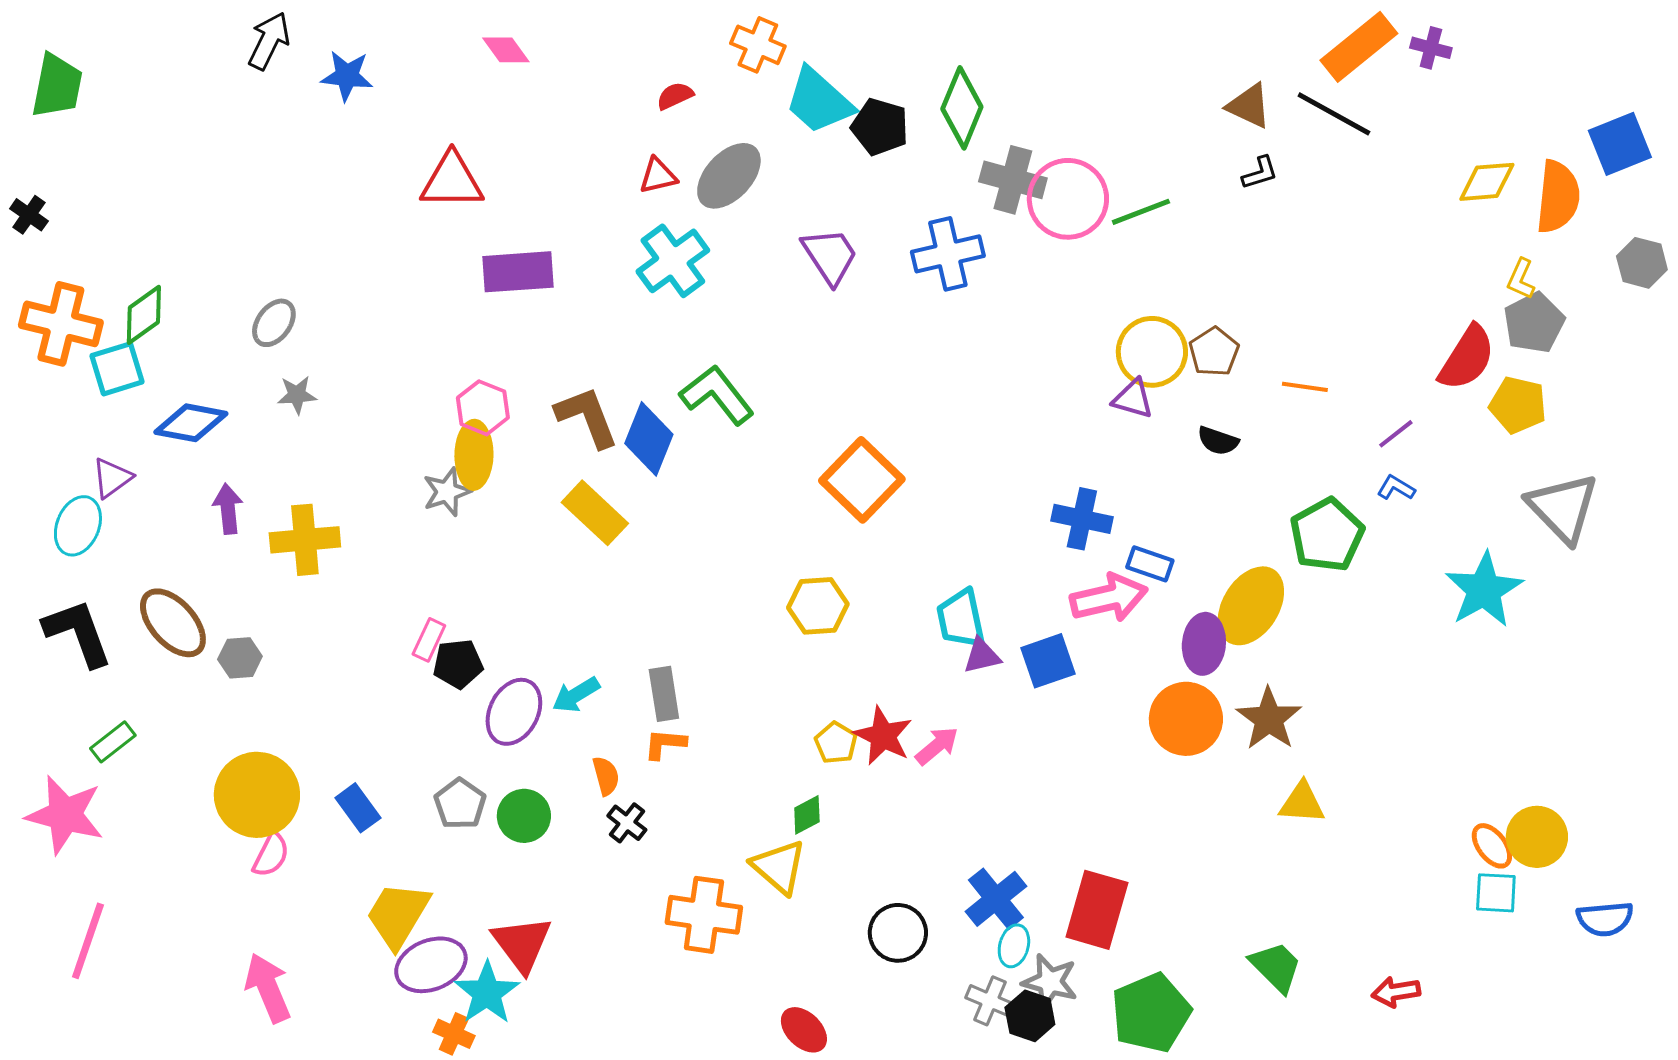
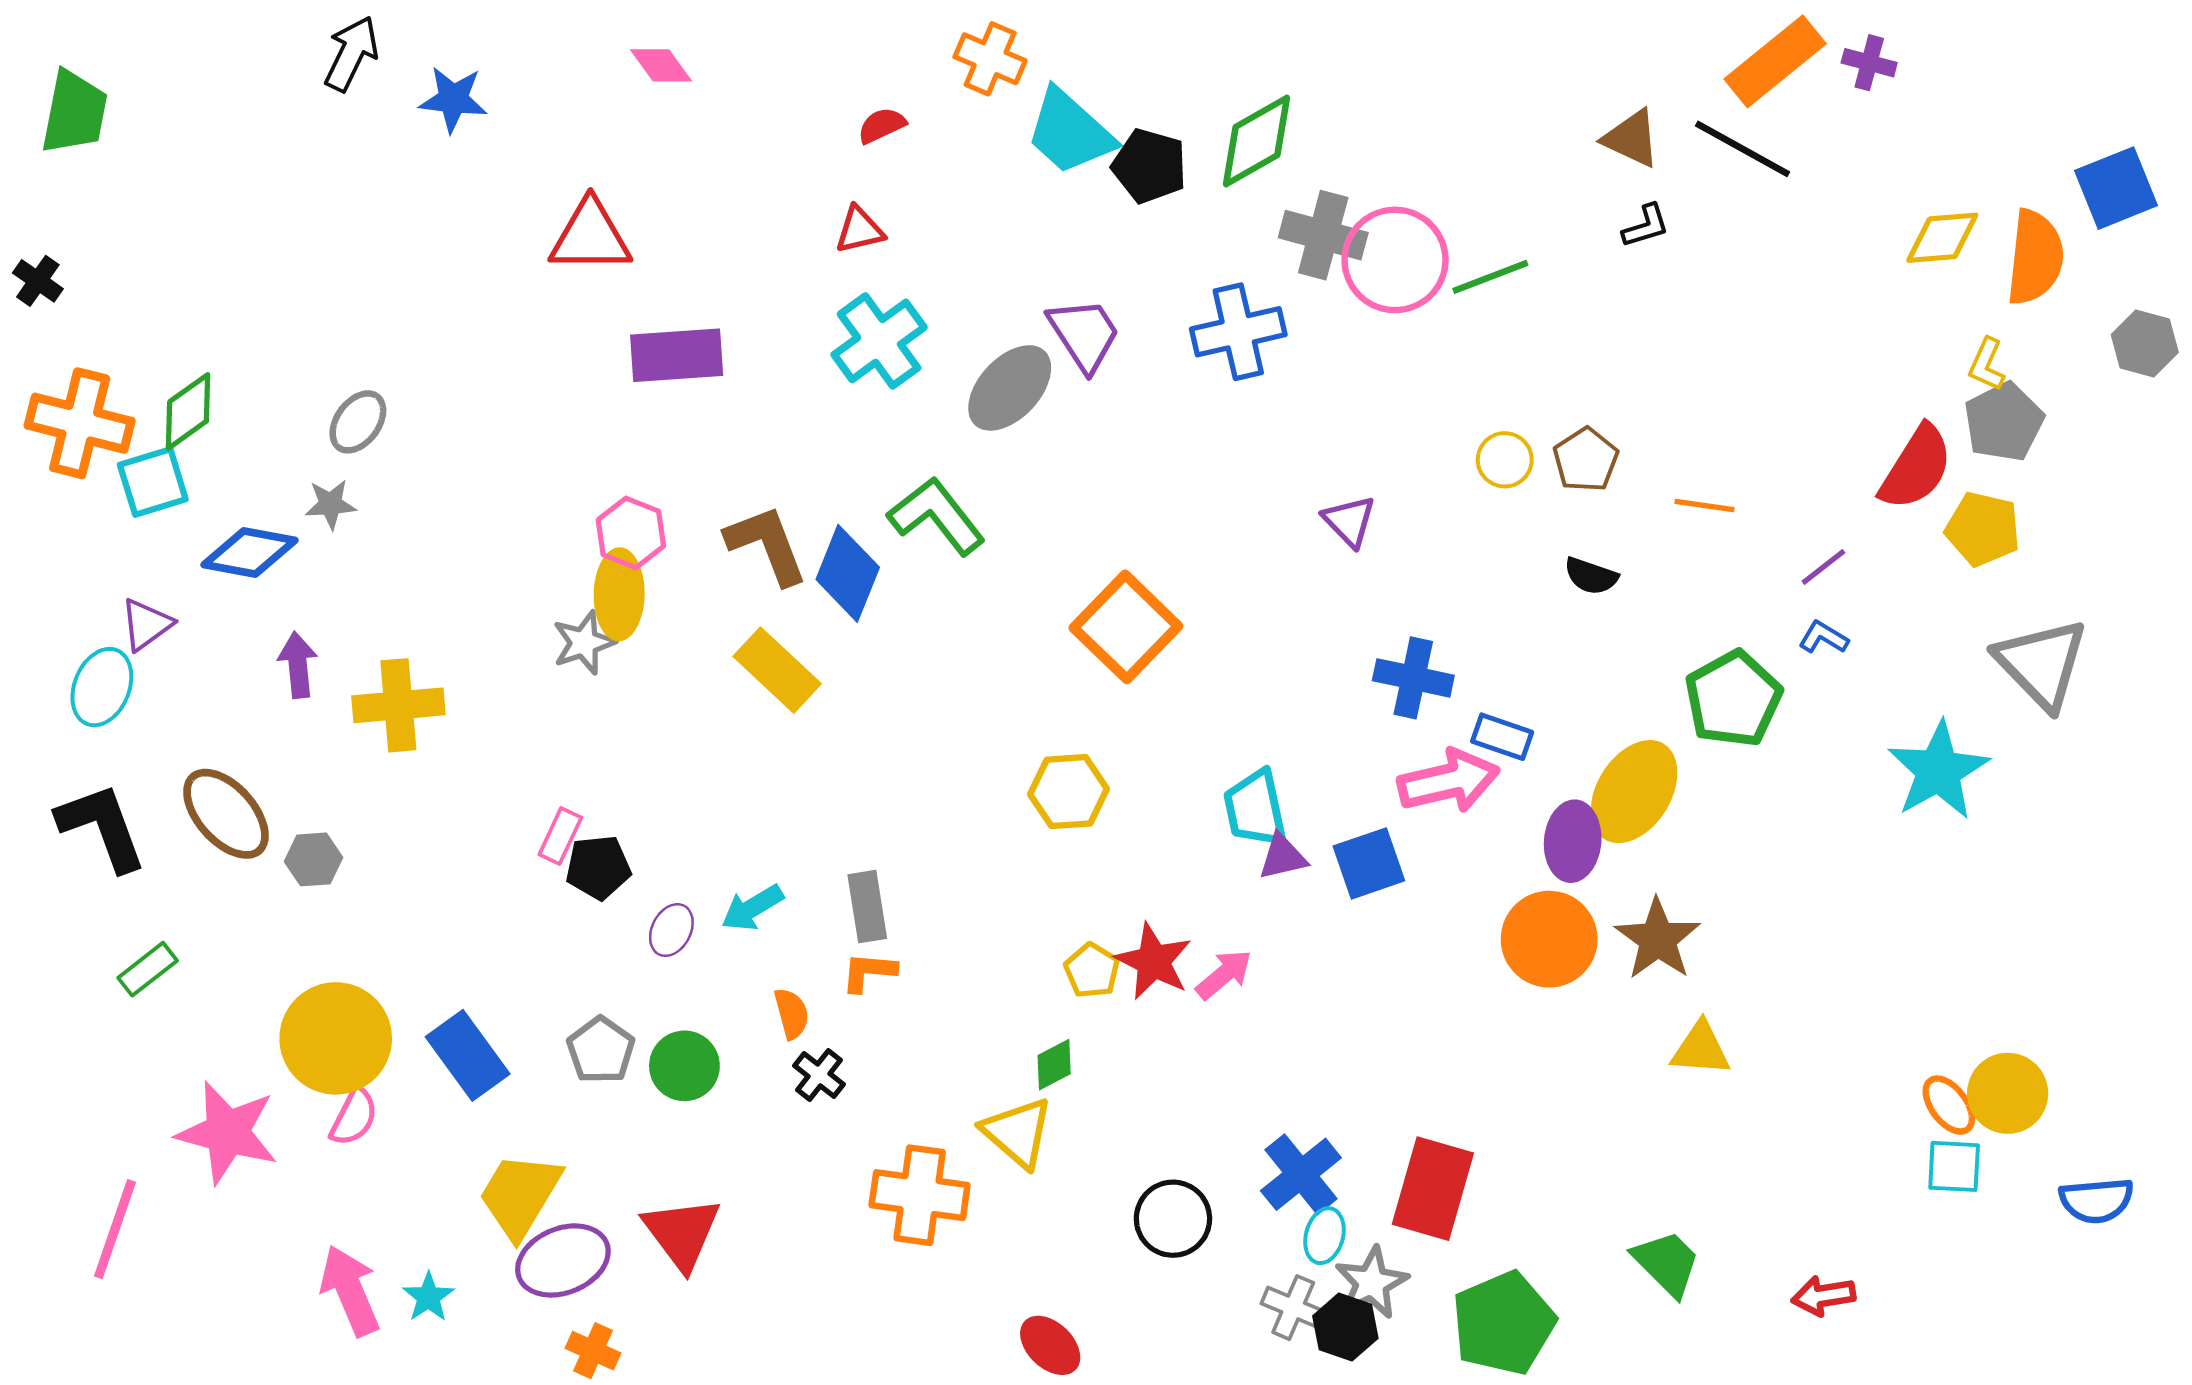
green diamond: (962, 108) -> (1257, 141), turned 38
gray ellipse: (729, 176) -> (1010, 388), moved
yellow circle: (1152, 352) -> (1505, 460), size x0.6
gray star: (297, 395) -> (330, 504), moved
purple triangle: (1133, 399) -> (1349, 521), moved, turned 30
purple ellipse: (514, 712) -> (671, 930), size x0.6
blue rectangle: (358, 808) -> (468, 1055), size x1.4
pink star: (65, 815) -> (227, 1132), moved
gray star: (1050, 982) -> (1372, 1283), turned 30
cyan star: (487, 993) -> (428, 1297), moved, size x0.6

